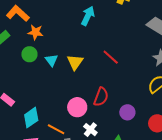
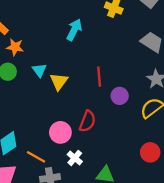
red line: (111, 57) -> (99, 77), turned 42
cyan triangle: (52, 60) -> (39, 70), moved
purple circle: (127, 112) -> (120, 96), moved

